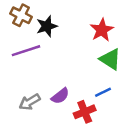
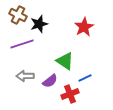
green triangle: (110, 59) -> (65, 61), moved
gray arrow: (30, 102) -> (25, 76), moved, turned 30

